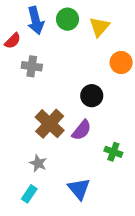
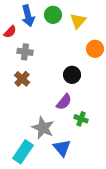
brown cross: (50, 124) -> (22, 79), moved, size x0.7
green cross: (113, 152) -> (81, 119), moved
gray star: (38, 163) -> (43, 128), moved, size x1.6
cyan rectangle: (29, 194) -> (23, 152), size x1.6

